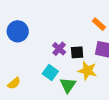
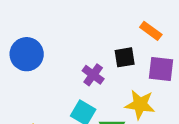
black square: (77, 52) -> (125, 57), moved

